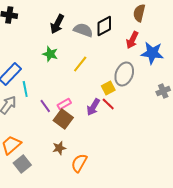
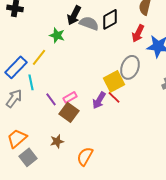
black arrow: (57, 24) -> (74, 15), moved
green star: (50, 54) -> (57, 35), moved
yellow line: (80, 64) -> (39, 57), moved
yellow square: (108, 88) -> (114, 81), size x1.5
brown star: (59, 148) -> (57, 141), moved

